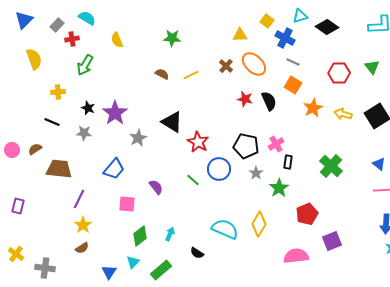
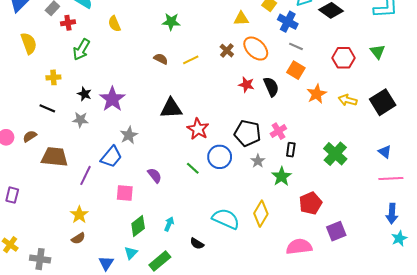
black triangle: (172, 122) -> (171, 108), turned -35
gray star: (138, 138) -> (129, 135), moved
purple line: (79, 199) -> (85, 175), moved

